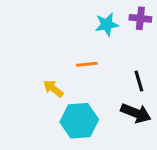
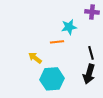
cyan star: (107, 24) -> (69, 27), moved
black arrow: (136, 113) -> (89, 74), turned 84

